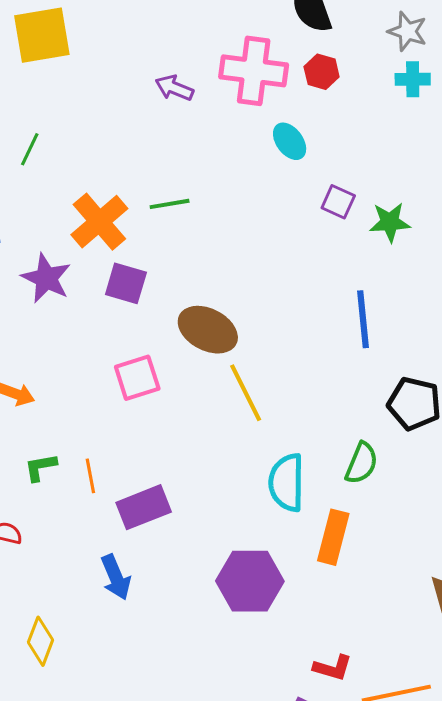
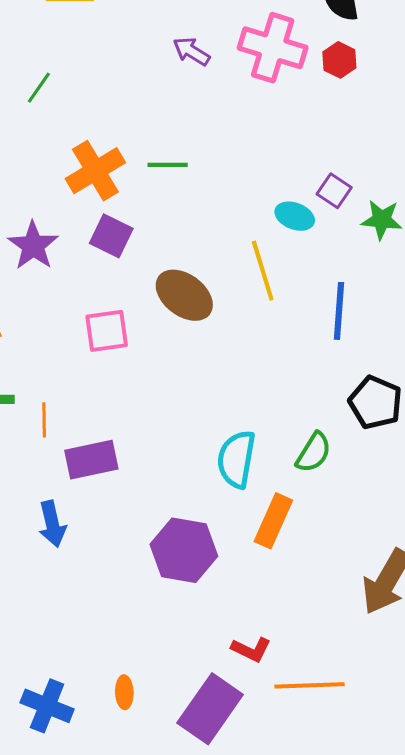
cyan ellipse: (290, 141) -> (295, 216), moved, turned -42
purple star: (46, 278) -> (33, 246), moved
yellow line: (246, 393) -> (263, 271), moved

